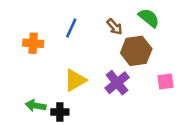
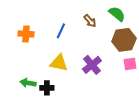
blue line: (71, 28) -> (61, 31), moved
brown hexagon: (136, 51) -> (124, 40), moved
yellow triangle: (75, 80) -> (59, 63), turned 42

